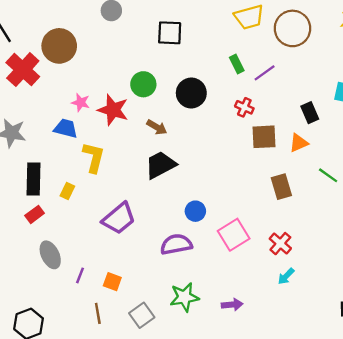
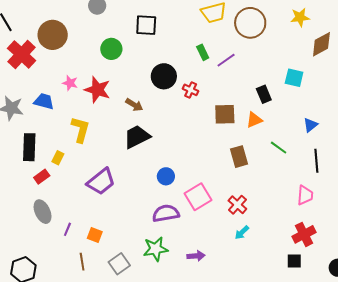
green circle: (143, 84) -> (111, 49), moved
red cross: (244, 107) -> (191, 90), moved
blue trapezoid: (66, 128) -> (44, 101), moved
red rectangle: (35, 214) -> (42, 177), moved
purple semicircle: (176, 244) -> (166, 213), moved

